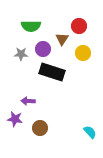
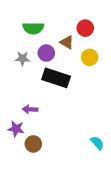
brown triangle: (62, 39) -> (67, 42), turned -32
brown circle: (40, 128) -> (33, 144), moved

